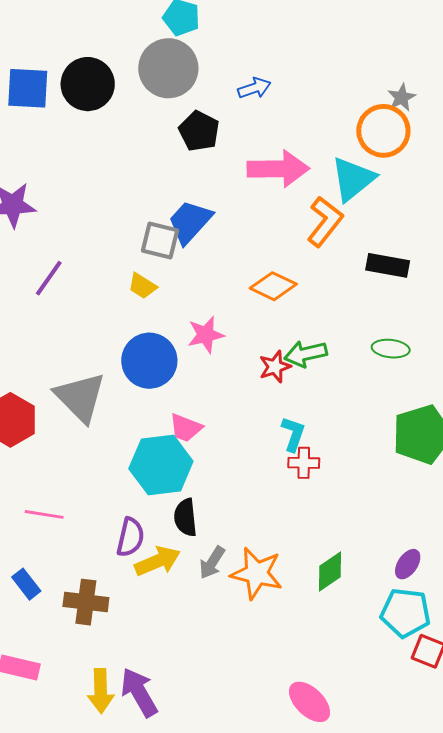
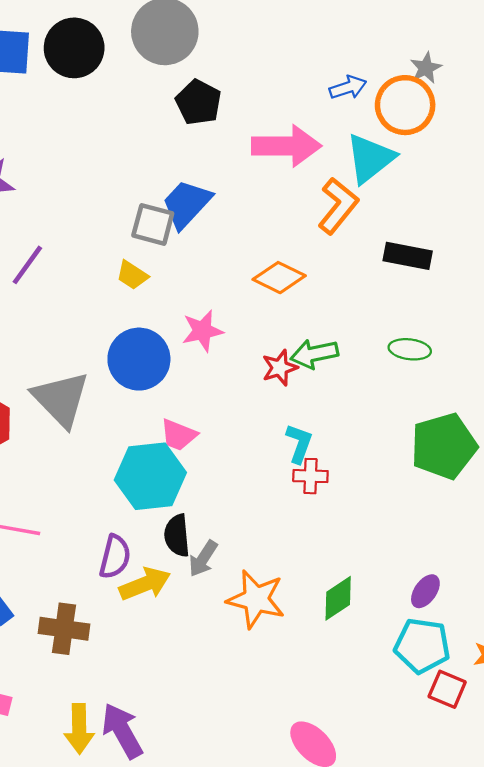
blue arrow: (254, 88) -> (348, 87), moved
gray arrow: (212, 563) -> (203, 559), moved

